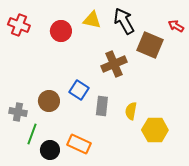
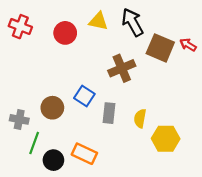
red arrow: (176, 26) -> (188, 45), moved

